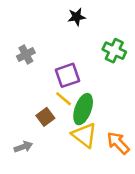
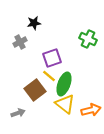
black star: (77, 17) -> (34, 23), moved
brown square: (45, 117) -> (35, 90), size x1.5
orange arrow: (118, 143) -> (91, 110), turned 120

